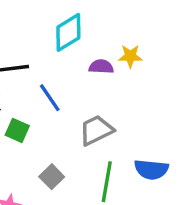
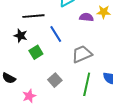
green square: (17, 130) -> (36, 52), turned 32

